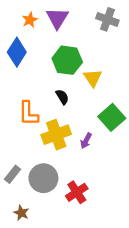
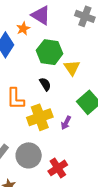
purple triangle: (57, 18) -> (41, 15), turned -30
orange star: (30, 20) -> (23, 29), moved

